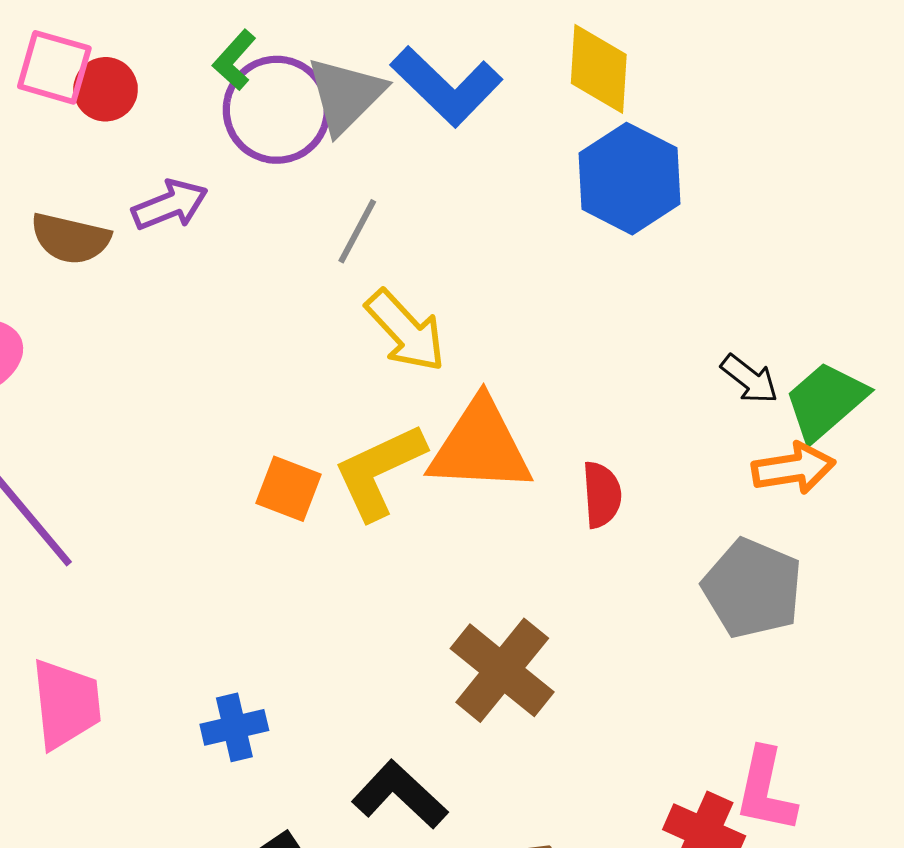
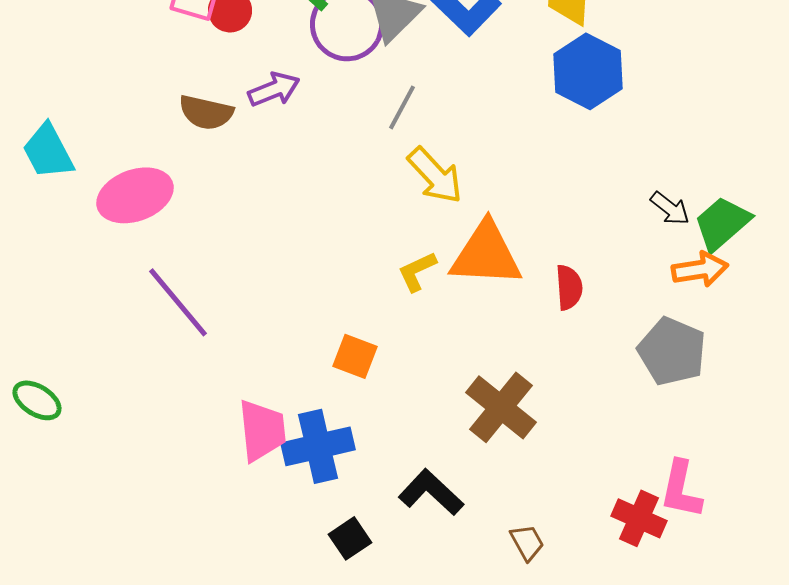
yellow L-shape: (379, 471) -> (417, 271), size x0.6
orange square: (288, 489) -> (355, 356), moved
pink trapezoid: (66, 704) -> (262, 430), moved
blue cross: (234, 727) -> (318, 446), size x1.6

